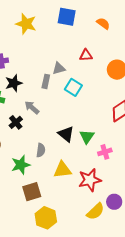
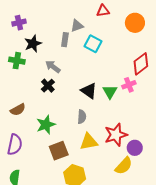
black cross: (16, 122) -> (48, 86), moved
gray semicircle: (41, 150) -> (82, 117), moved
pink cross: (105, 152) -> (129, 85), moved
yellow triangle: (62, 170) -> (89, 142), moved
purple circle: (114, 202) -> (135, 148), moved

